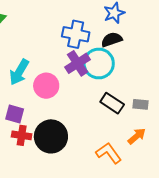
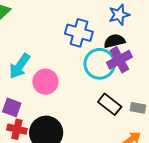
purple cross: (78, 63) -> (119, 60), moved

